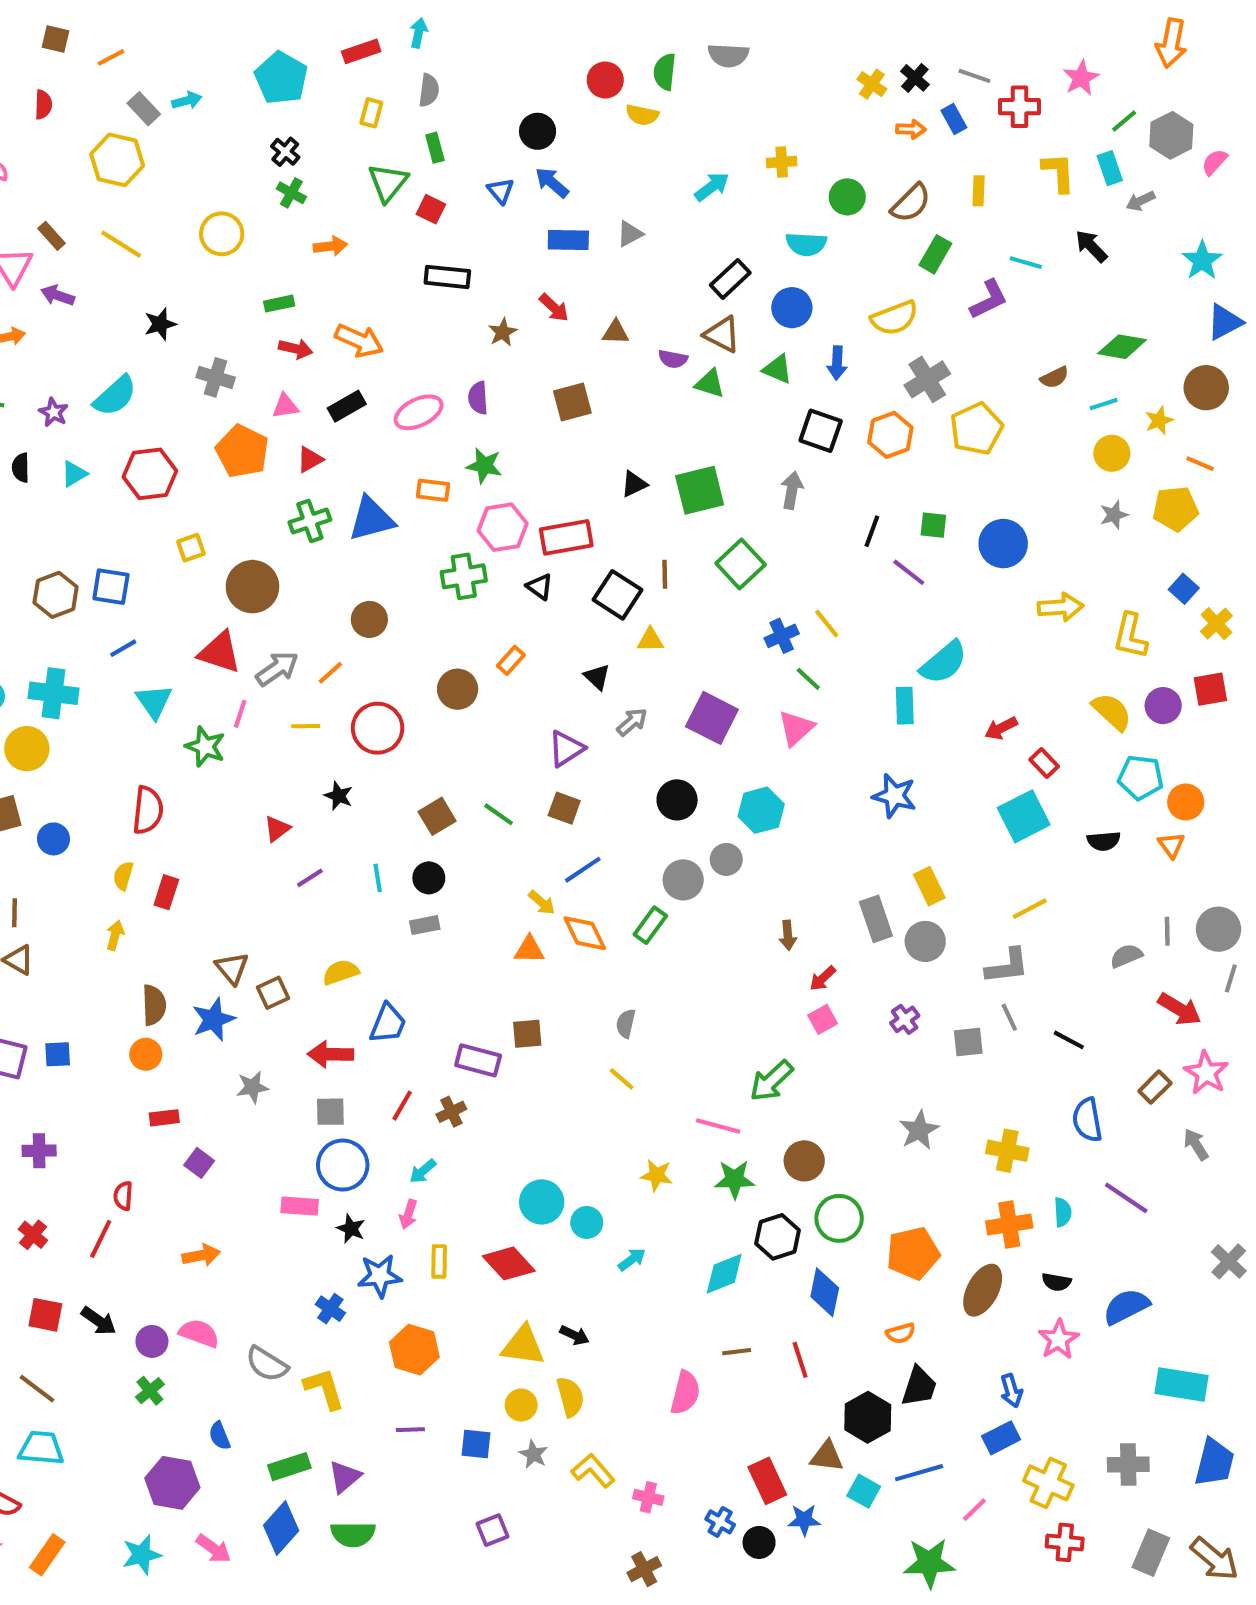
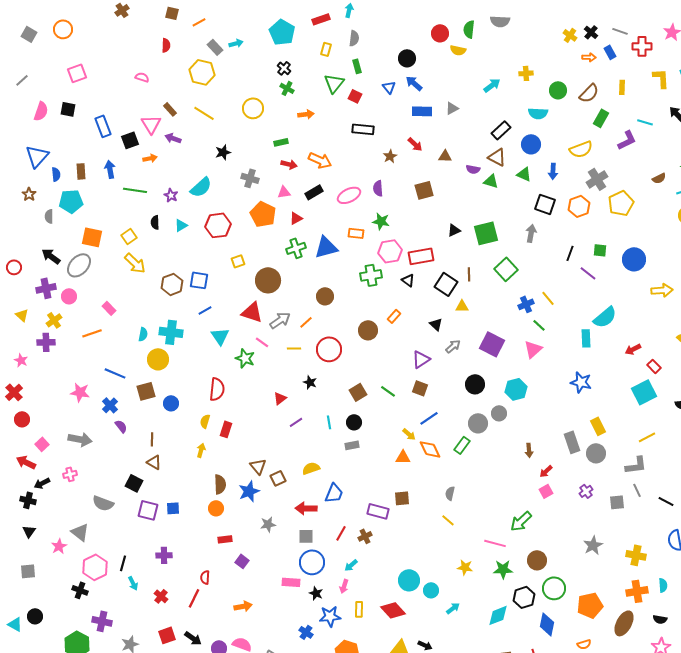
pink line: (240, 714) -> (262, 342), turned -72
red square: (45, 1315) -> (167, 635), turned -30

